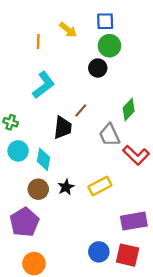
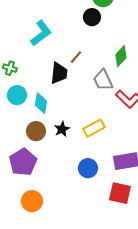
blue circle: (99, 252) -> (88, 168), moved

